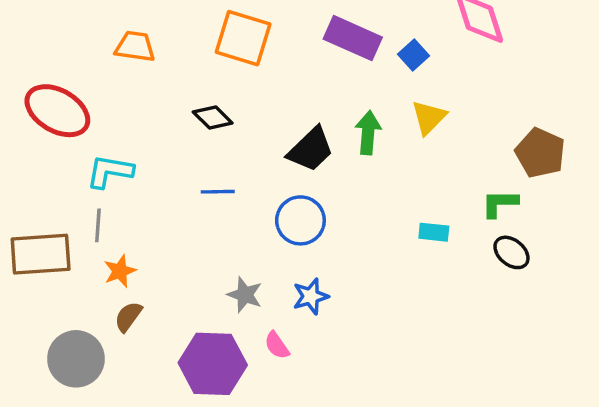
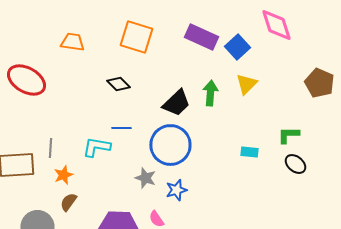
blue square: (414, 55) -> (237, 47), size x1.4
brown pentagon: (540, 153) -> (319, 83), moved
cyan L-shape: (110, 171) -> (96, 147), moved
blue circle: (300, 220) -> (170, 145), size x1.4
gray star: (245, 295) -> (145, 178), moved

